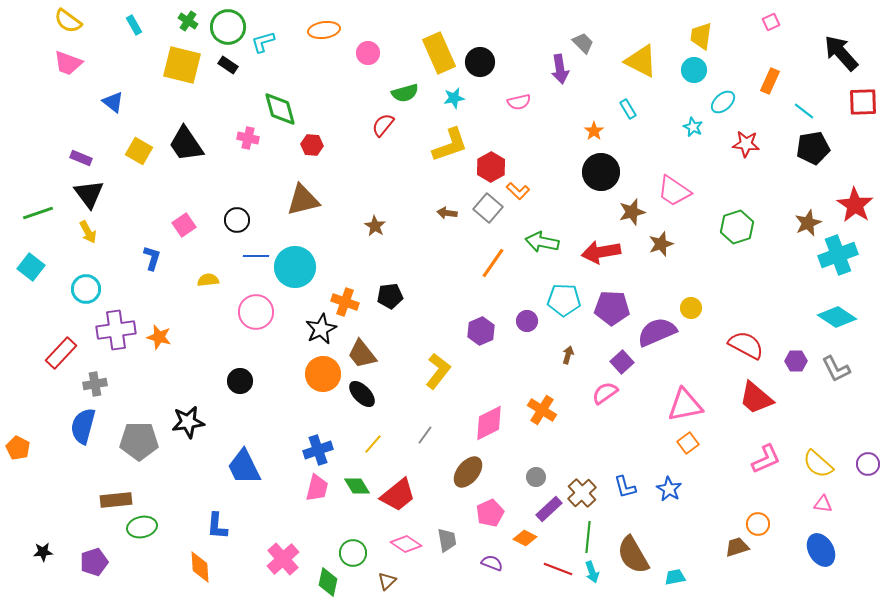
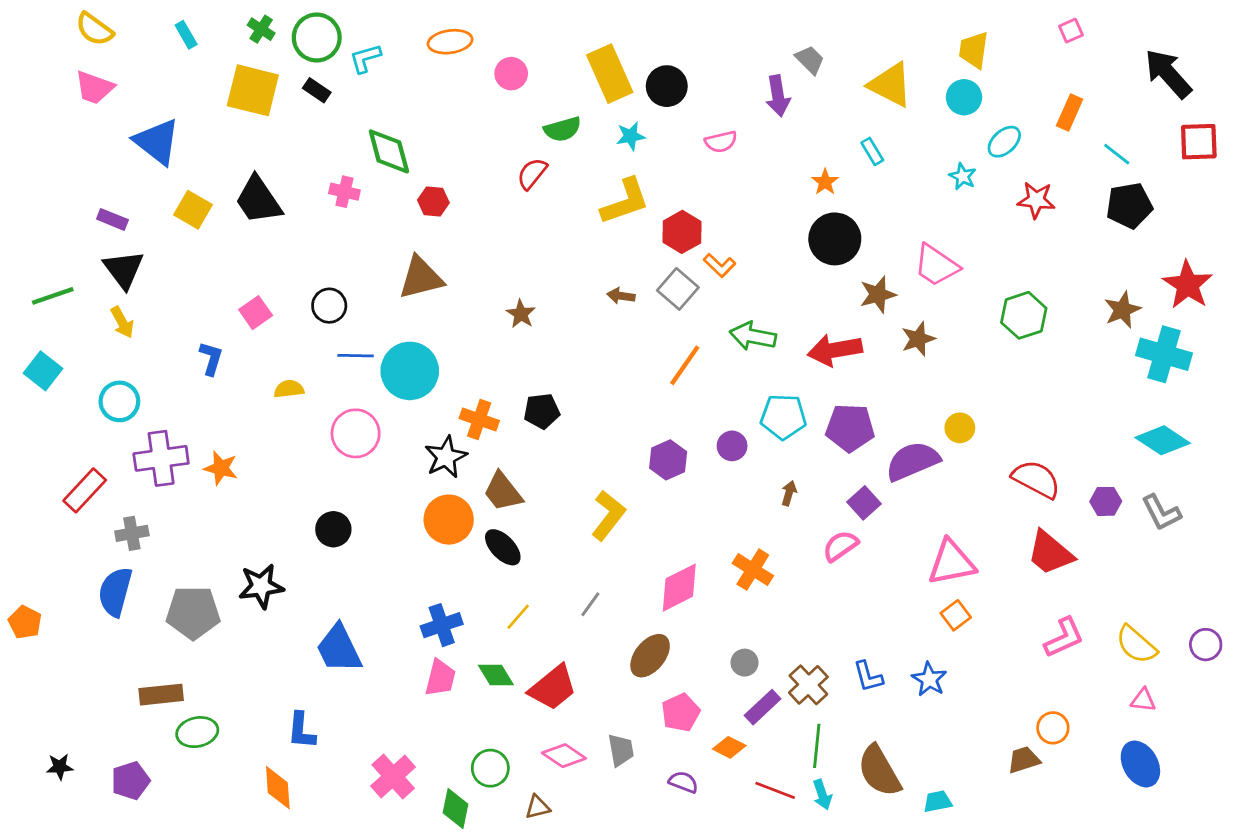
blue triangle: (113, 102) -> (157, 142), size x1.6
cyan cross: (838, 255) -> (1164, 354), turned 36
brown triangle: (387, 581) -> (538, 807), turned 30

